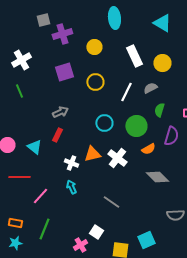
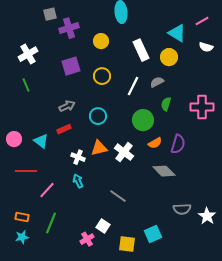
cyan triangle: (162, 23) -> (177, 33), moved
cyan circle: (104, 123) -> (98, 116), moved
red rectangle: (57, 135) -> (64, 129), turned 40
purple semicircle: (171, 136) -> (178, 144), moved

